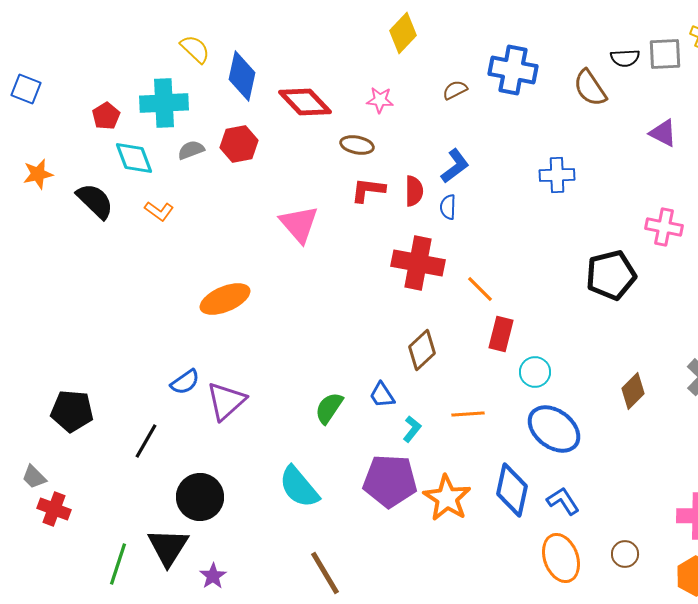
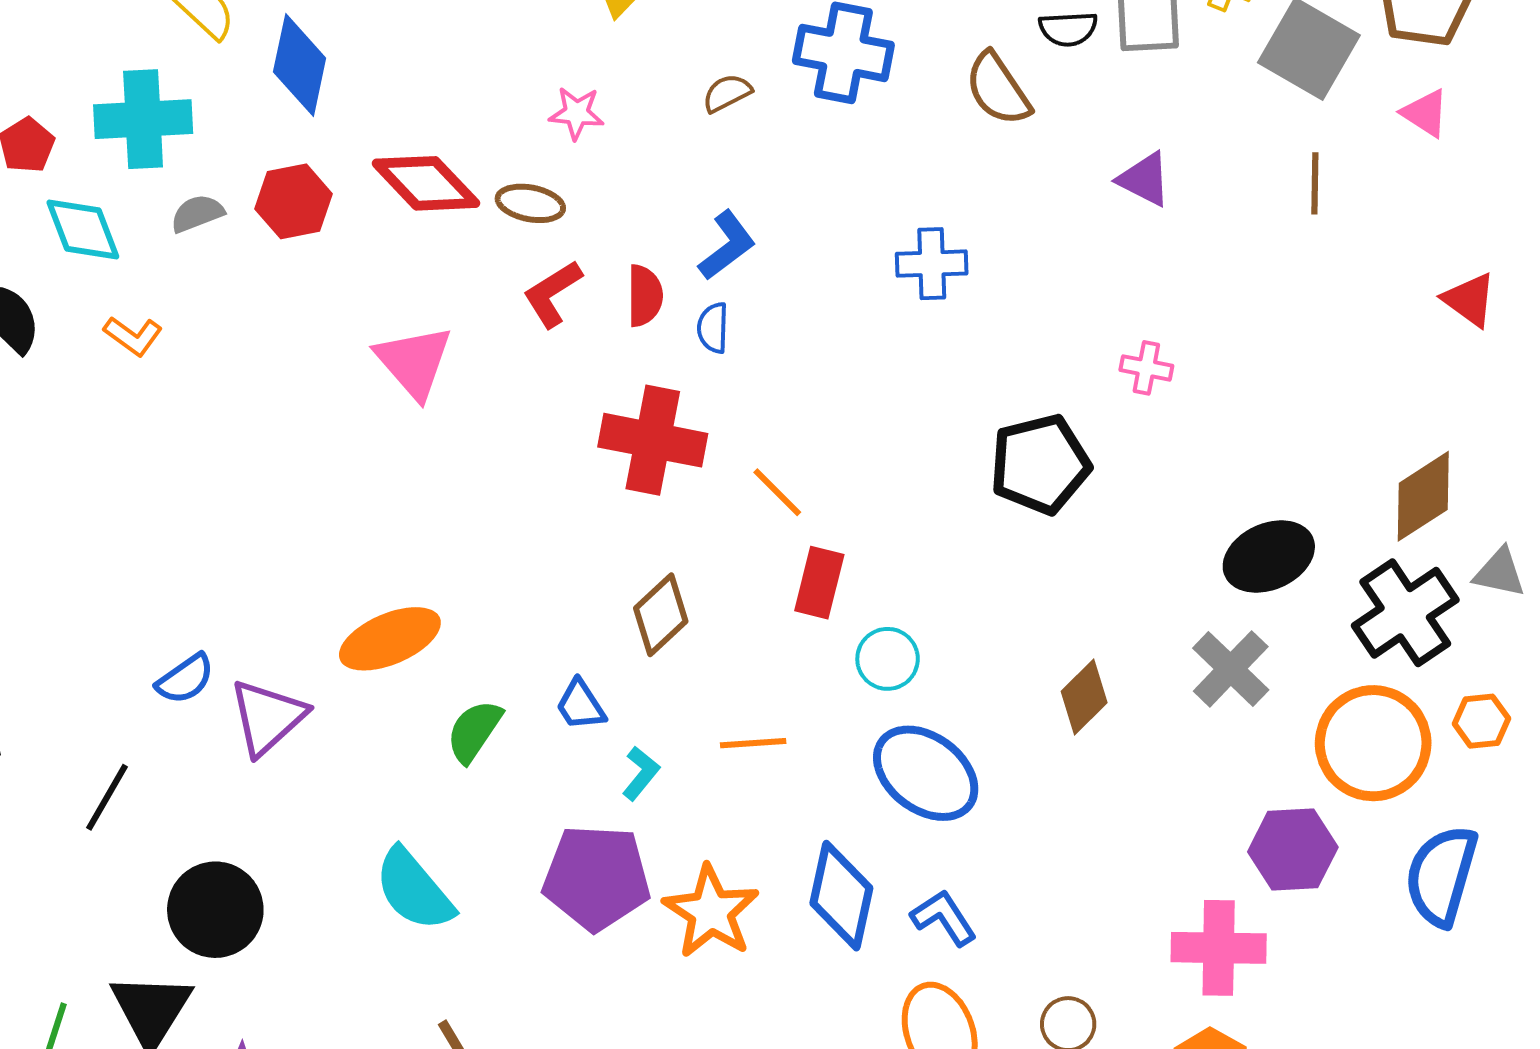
red diamond: (305, 102) -> (426, 183), moved
red L-shape: (368, 190) -> (552, 294), turned -39
pink cross: (664, 227) -> (1146, 368), size x0.7
orange ellipse: (225, 299) -> (390, 639), moved

